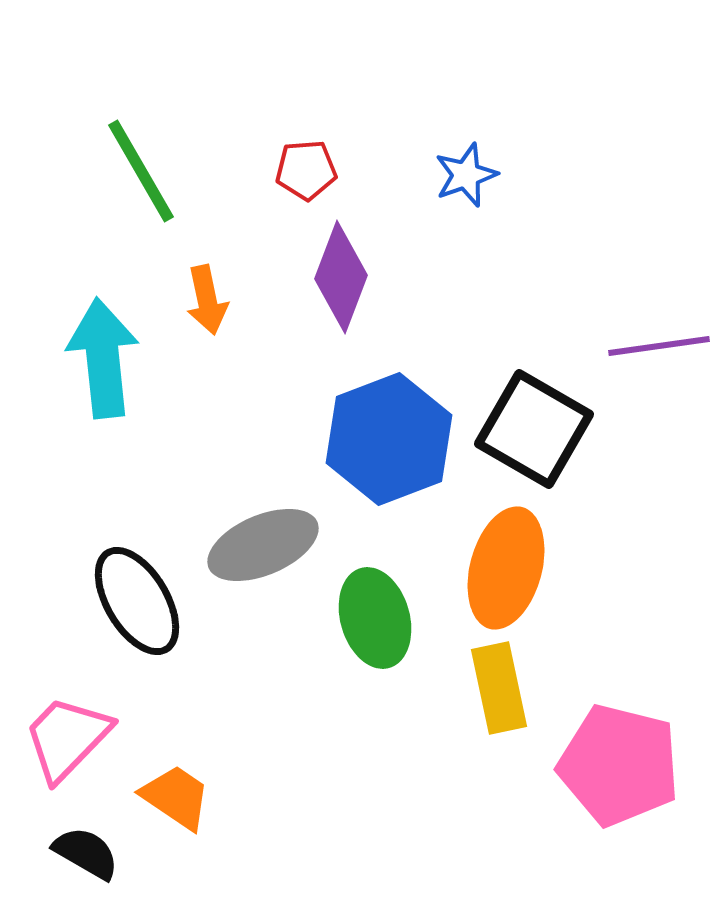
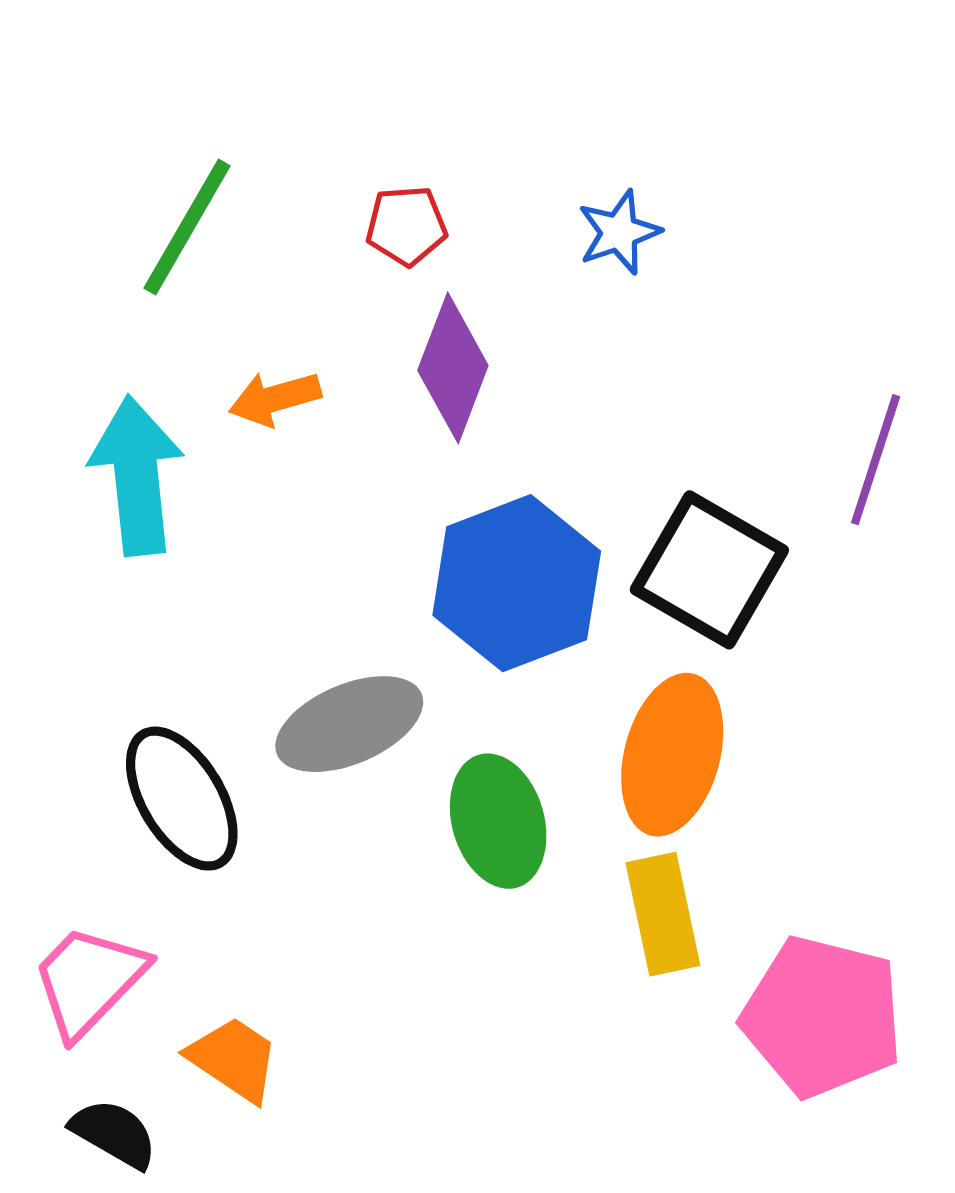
green line: (141, 171) -> (187, 227), turned 60
orange arrow: (207, 300) -> (275, 398), turned 86
purple line: (659, 346) -> (876, 460), turned -64

